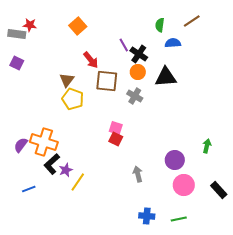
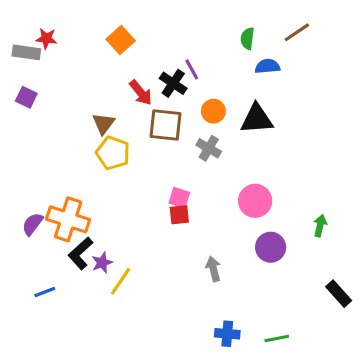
black cross: (139, 54) -> (173, 83), moved
red square: (116, 139) -> (179, 215), turned -32
pink circle: (184, 185) -> (255, 201), moved

